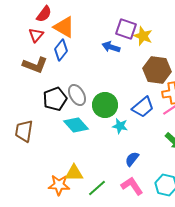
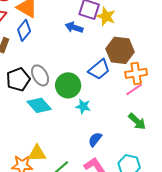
blue trapezoid: (143, 107) -> (99, 69), moved

